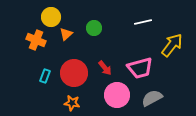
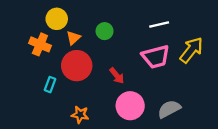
pink trapezoid: (140, 68) -> (156, 57), moved
red circle: (74, 73) -> (77, 66), moved

